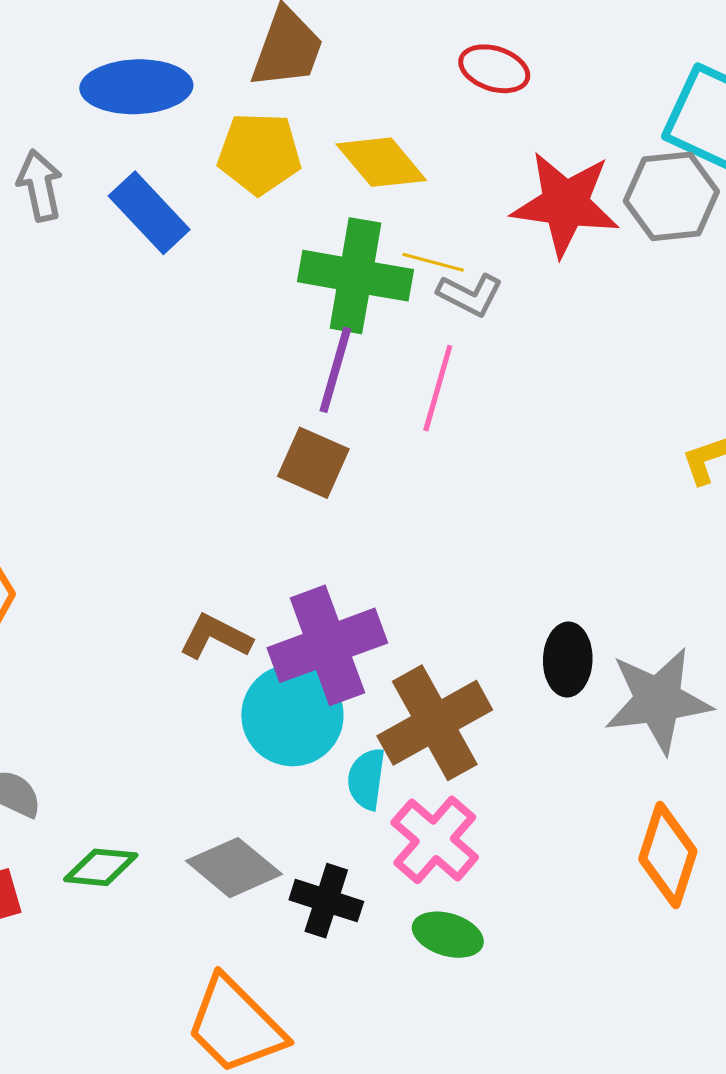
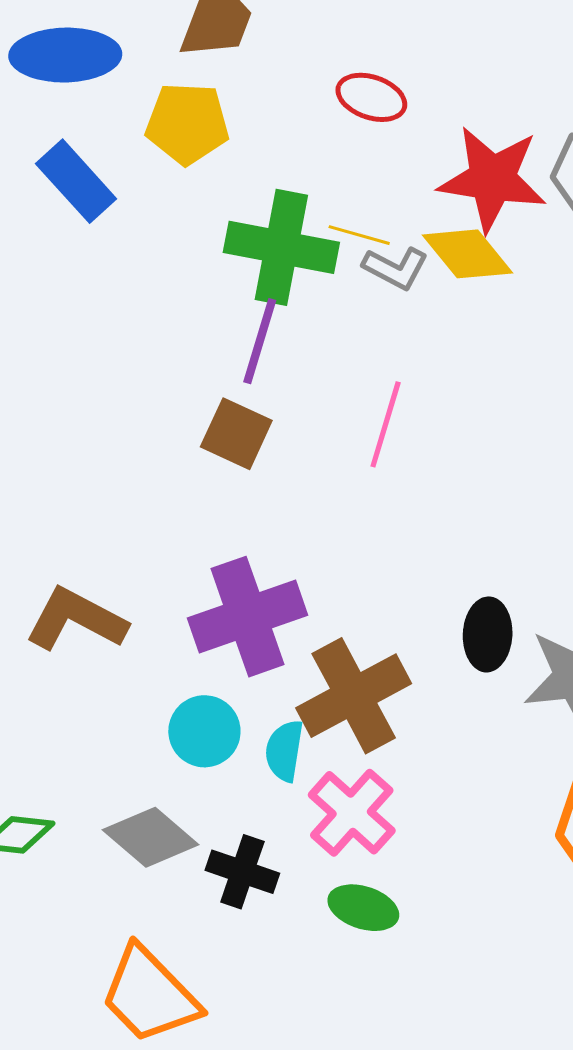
red ellipse: (494, 69) -> (371, 97), moved
yellow diamond: (381, 162) -> (468, 254), moved
pink line: (438, 388) -> (386, 424), moved
brown L-shape: (216, 637) -> (76, 619), moved, size x1.4
cyan circle: (292, 715) -> (204, 731), moved, size x0.7

